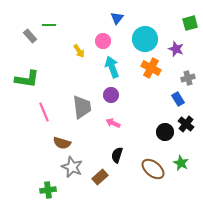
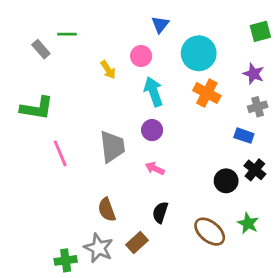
purple star: (176, 49) -> (254, 74), moved
blue rectangle: (178, 99) -> (244, 136), turned -40
brown semicircle: (62, 143) -> (107, 210), moved, turned 54
gray star: (72, 167) -> (99, 248), moved

